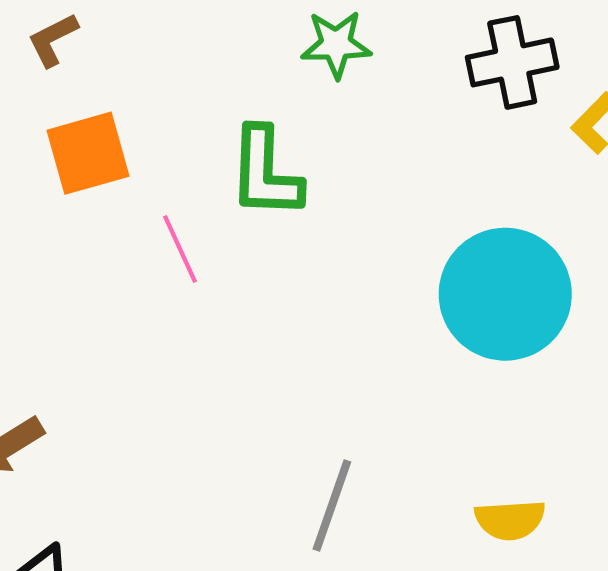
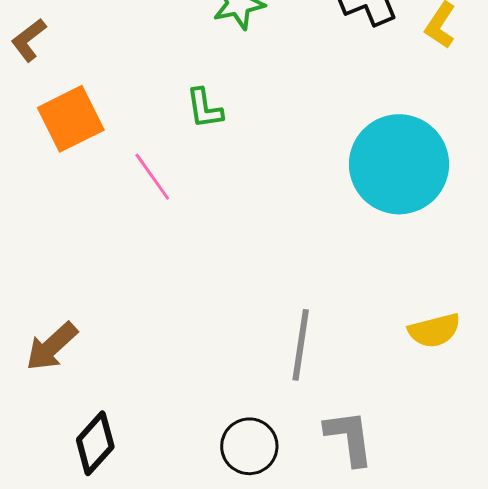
green L-shape: (265, 173) -> (204, 108), size x0.6

